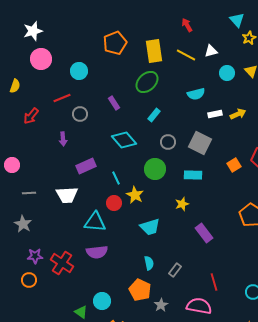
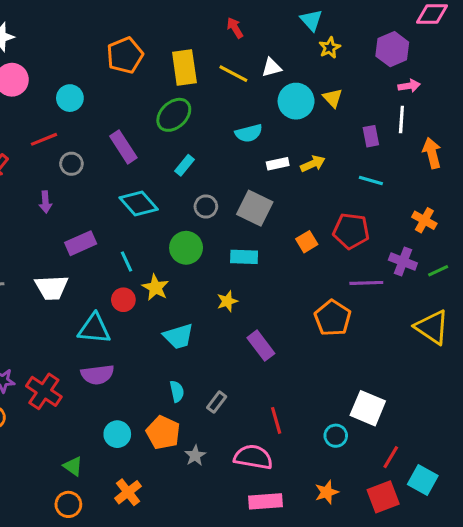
cyan circle: (227, 73) -> (296, 101), size x1.5
purple rectangle: (114, 103) -> (123, 147), size x1.5
cyan circle: (102, 301) -> (117, 434), moved

